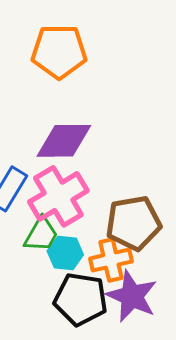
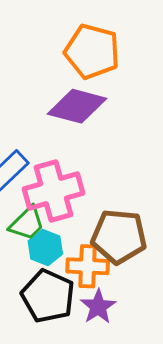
purple diamond: (64, 141) -> (77, 106), moved
purple star: (132, 296) -> (98, 307), size x0.7

